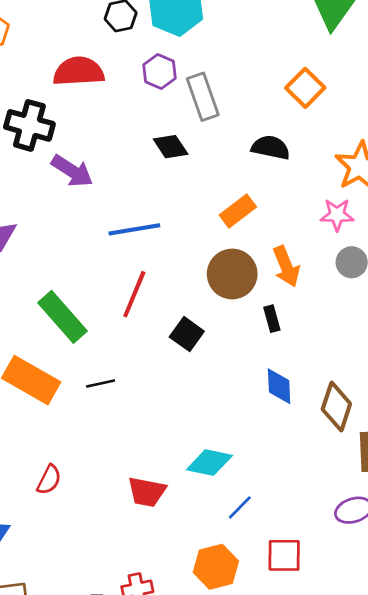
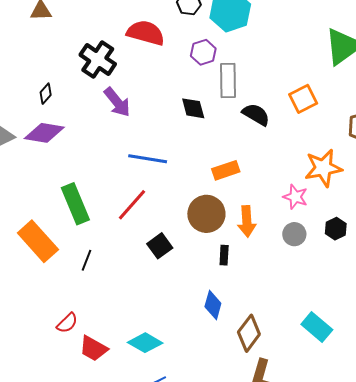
black semicircle: (271, 148) -> (256, 114), moved
black line: (101, 383) -> (86, 260), turned -75
red semicircle: (49, 480) -> (67, 323), moved

